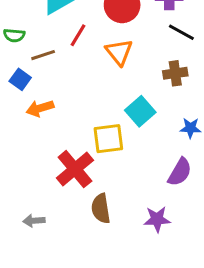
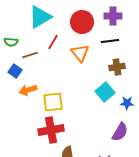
black line: (181, 32) -> (110, 41), moved, turned -36
cyan square: (140, 111) -> (105, 92), moved
yellow square: (108, 139) -> (53, 102), moved
red cross: (75, 169) -> (51, 130), turned 30

